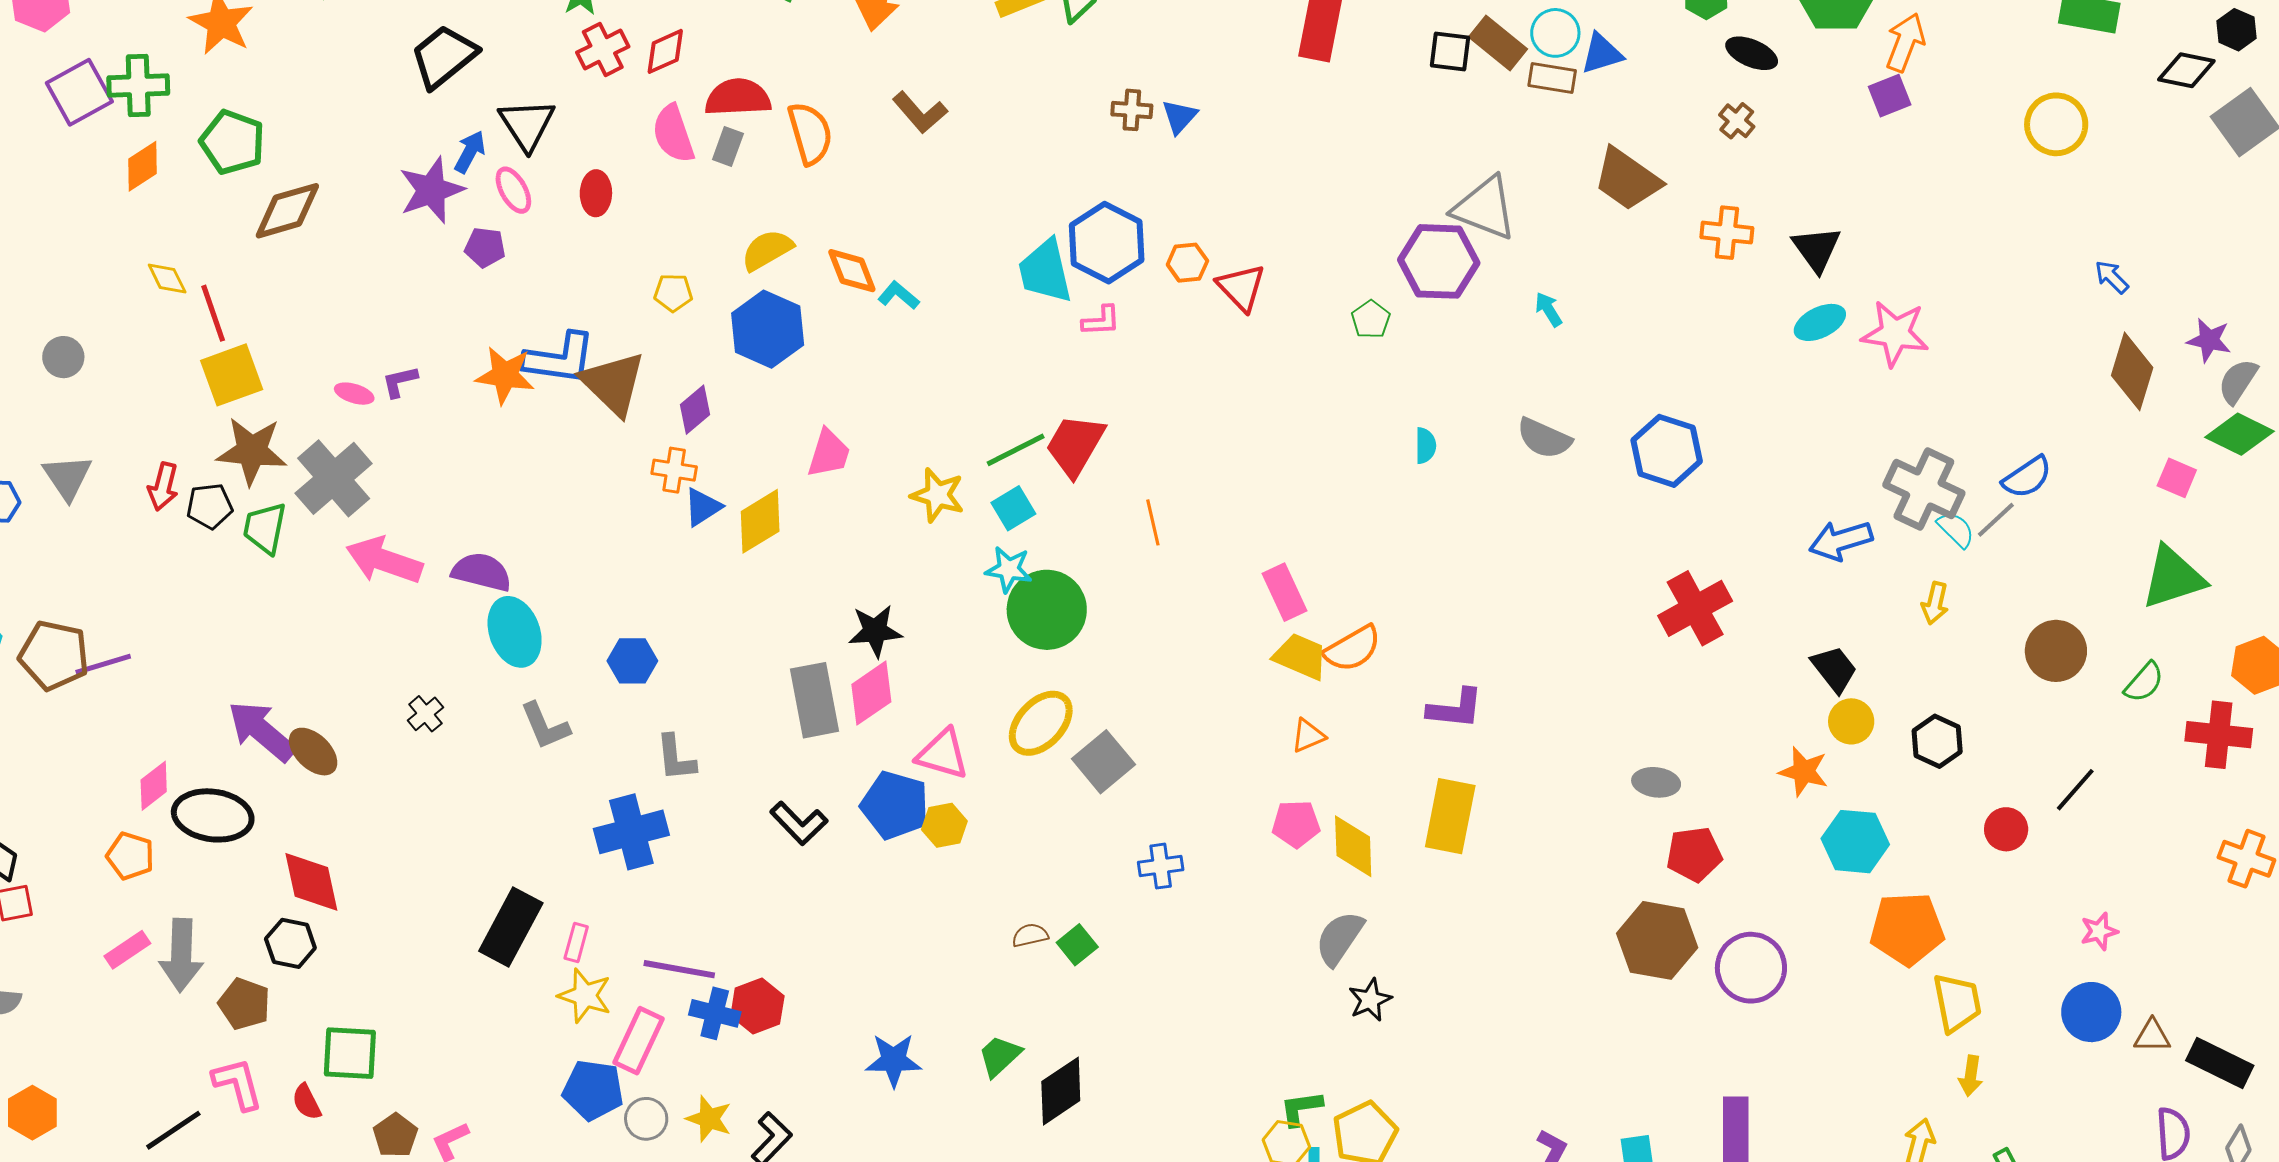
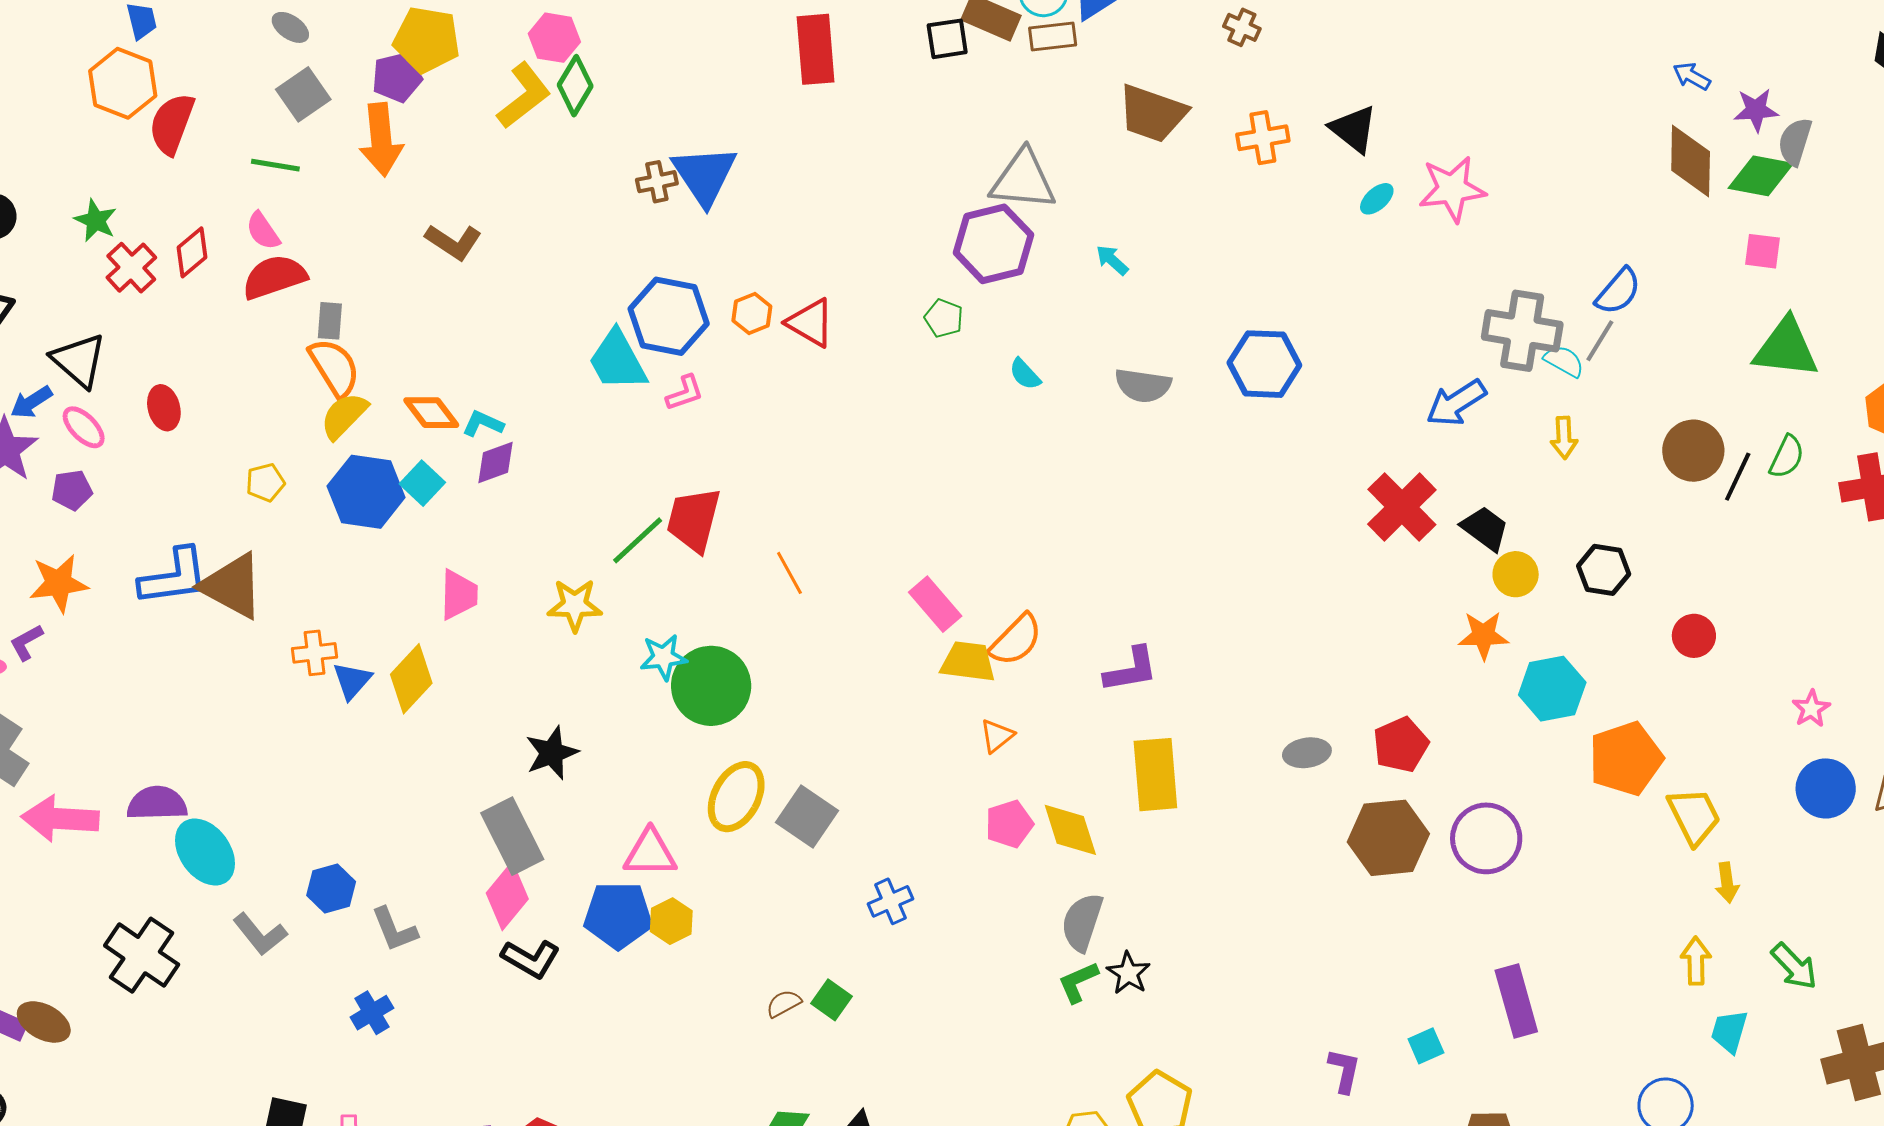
blue triangle: (1179, 117) -> (704, 175), size x1.8
orange semicircle: (810, 133) -> (334, 368), moved
pink semicircle: (673, 134) -> (263, 231), moved, size x0.7
gray rectangle: (728, 147) -> (330, 321), moved
blue arrow: (470, 152) -> (31, 402), turned -135
blue arrow: (2112, 277) -> (1692, 76), moved
cyan ellipse: (1820, 322) -> (1377, 199), size x0.7
orange star: (505, 375) -> (59, 583), moved
purple diamond: (695, 410) -> (496, 462), moved, turned 36
green diamond: (2240, 434) -> (1761, 176), moved
cyan semicircle: (1425, 446) -> (1025, 374), moved, turned 153
cyan square: (1013, 508) -> (422, 483), moved
green triangle: (2173, 578) -> (1786, 348), turned 40
red cross: (1695, 608) -> (1402, 507), moved
blue hexagon: (632, 661) -> (331, 889), moved
pink diamond: (871, 693) -> (507, 896), moved
black cross: (425, 714) -> (142, 955), size x2.0
gray ellipse: (1656, 782) -> (1307, 753), moved
black line: (2075, 790) -> (1738, 477), moved
blue cross: (631, 832) -> (372, 1013), size x0.6
green L-shape: (1301, 1108) -> (1078, 982), moved

